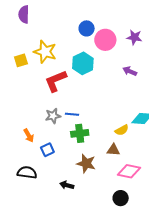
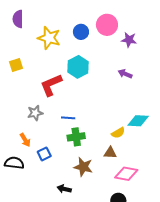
pink circle: (105, 40) -> (107, 25), moved
yellow star: (45, 52) -> (49, 38), moved
gray star: (53, 116) -> (35, 113), moved
black semicircle: (27, 172) -> (14, 163), moved

